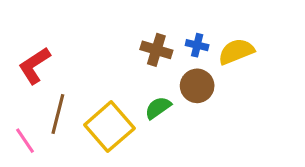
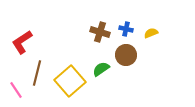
yellow semicircle: (236, 51) -> (151, 33), size x0.6

